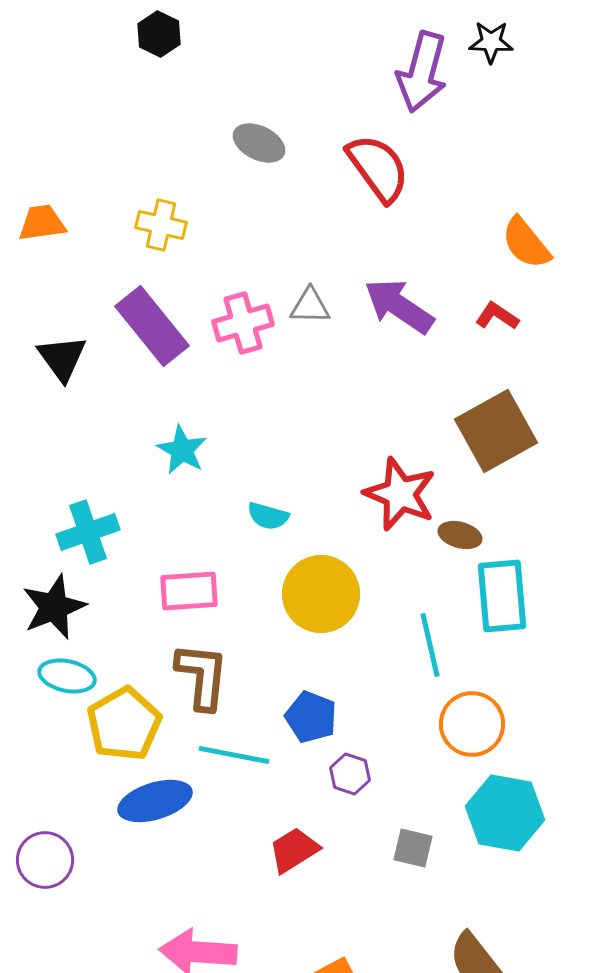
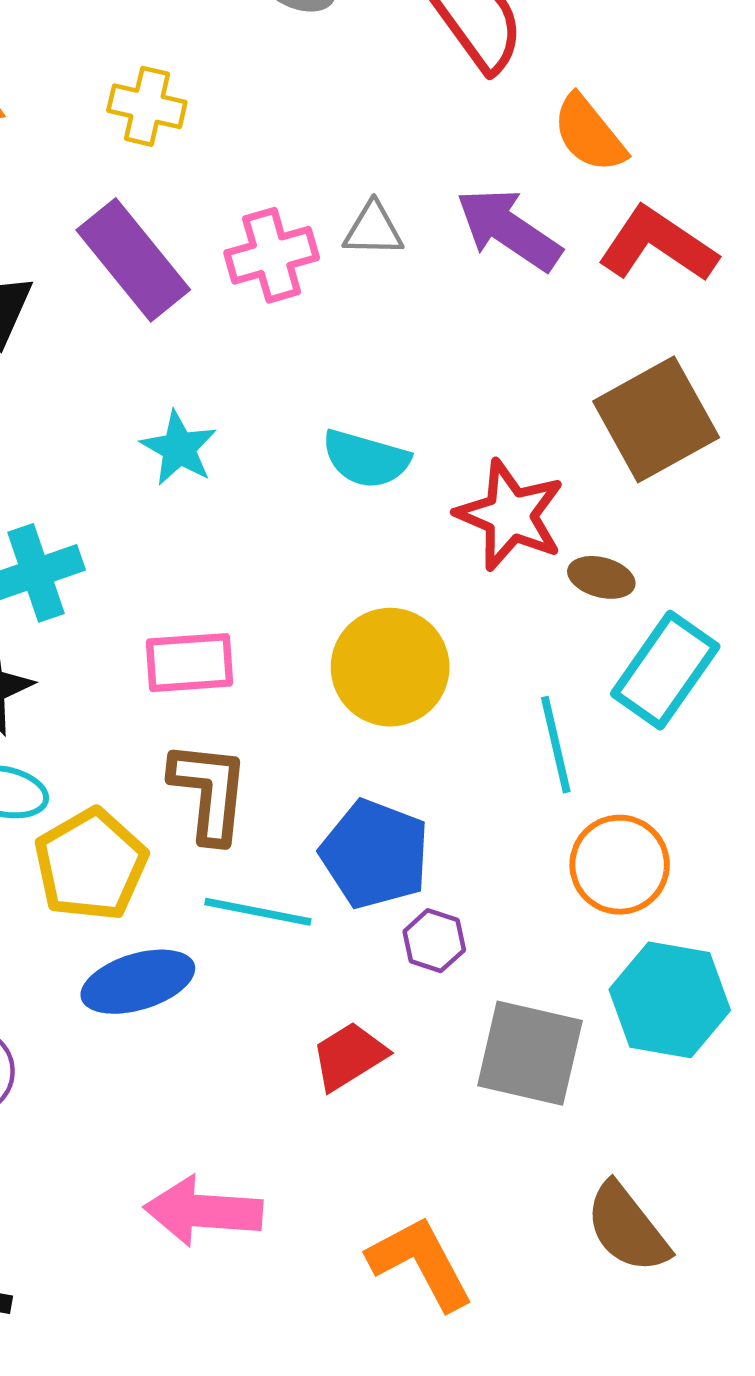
orange semicircle: (526, 243) -> (589, 134), moved
red L-shape: (497, 316) -> (658, 245), size x1.8
cyan semicircle: (268, 516) -> (366, 459), moved, size x1.4
cyan rectangle: (502, 596) -> (665, 670), turned 40
blue pentagon: (311, 717) -> (375, 854), size x1.4
gray square: (413, 848) -> (530, 1053), size x1.8

